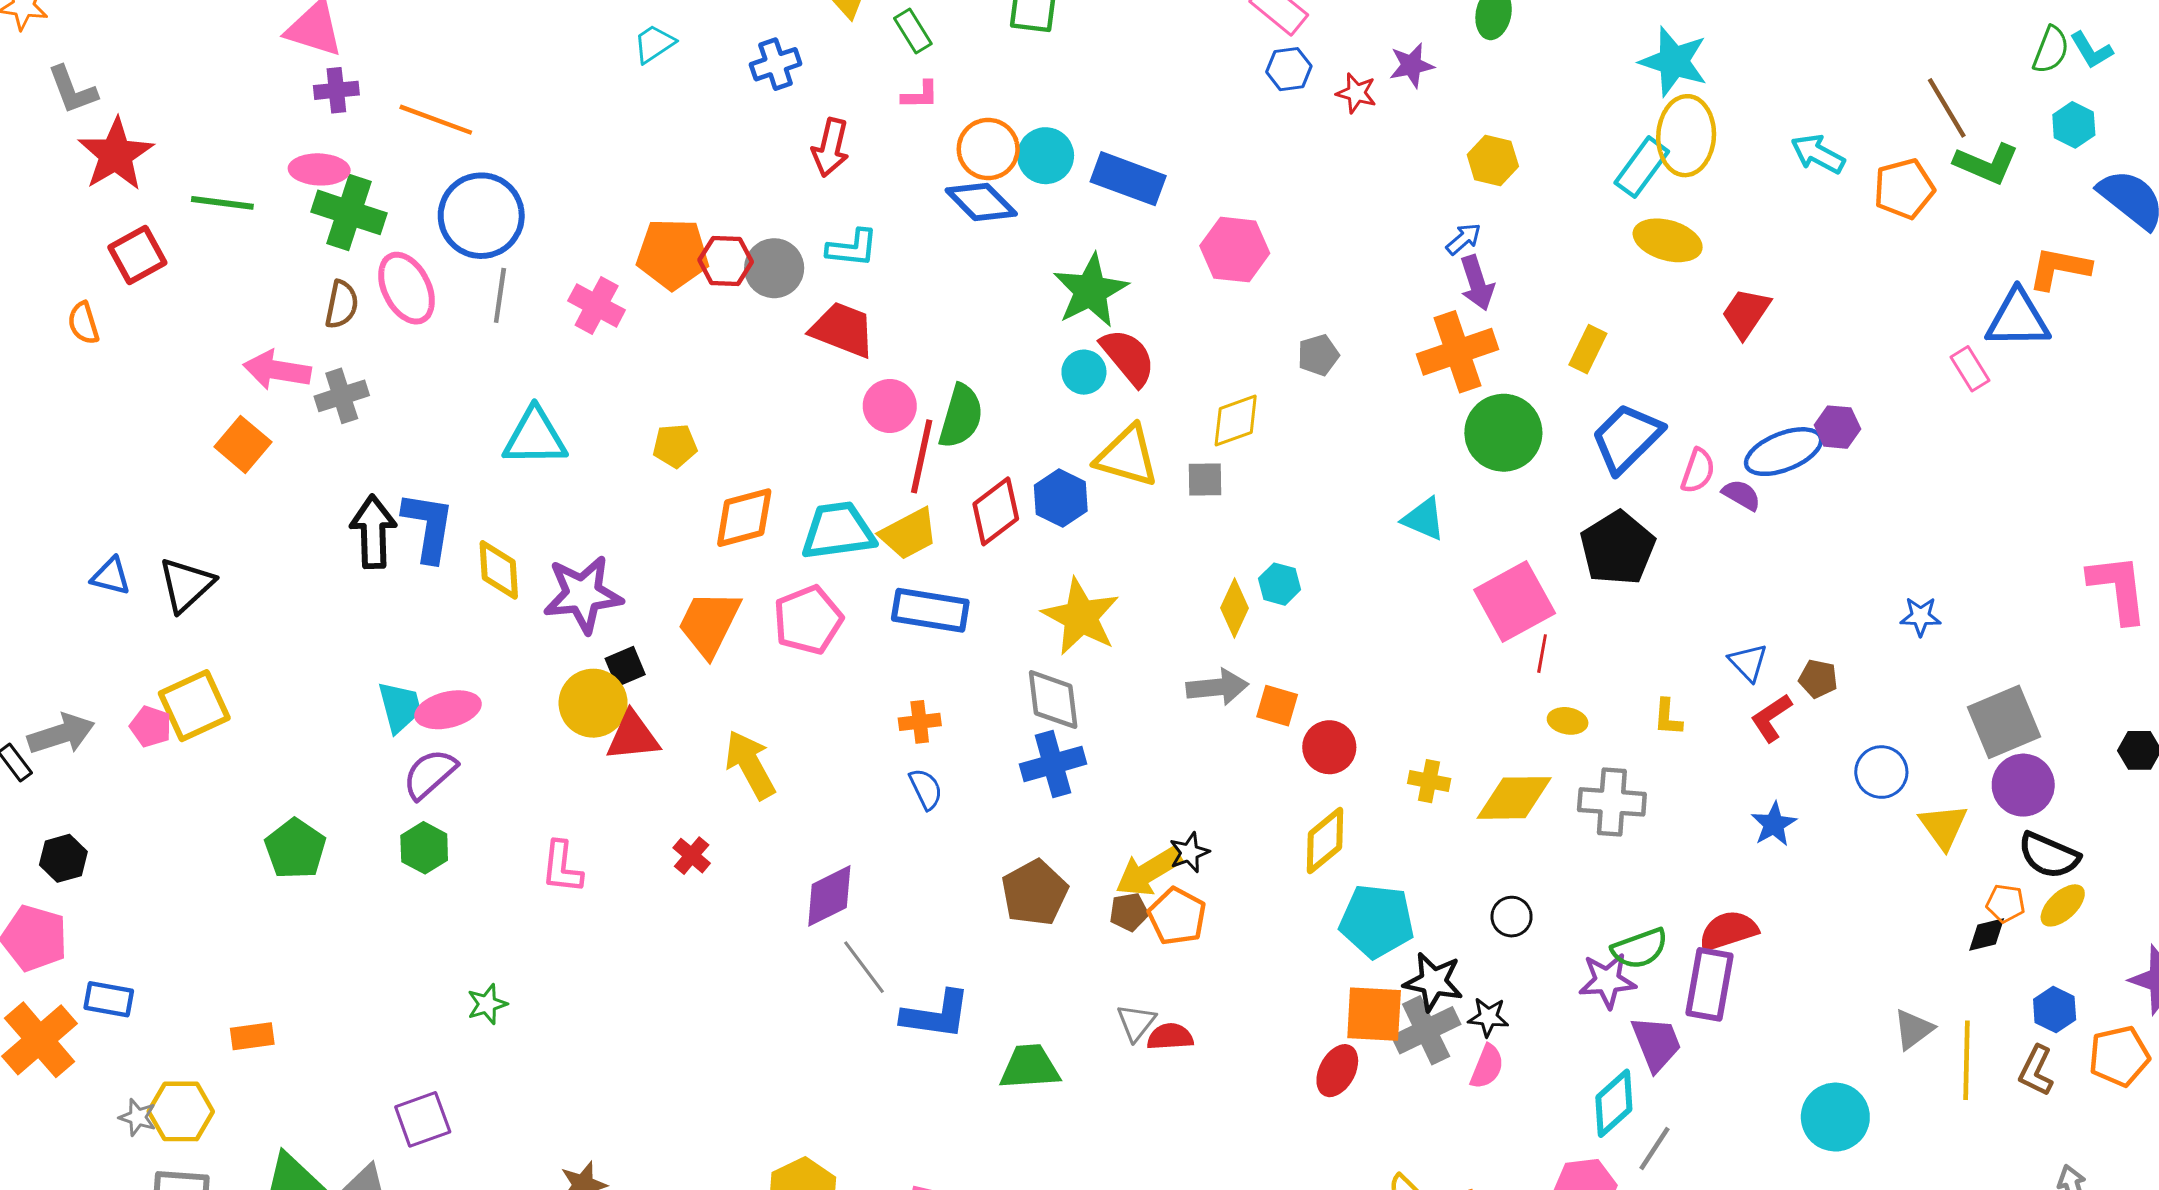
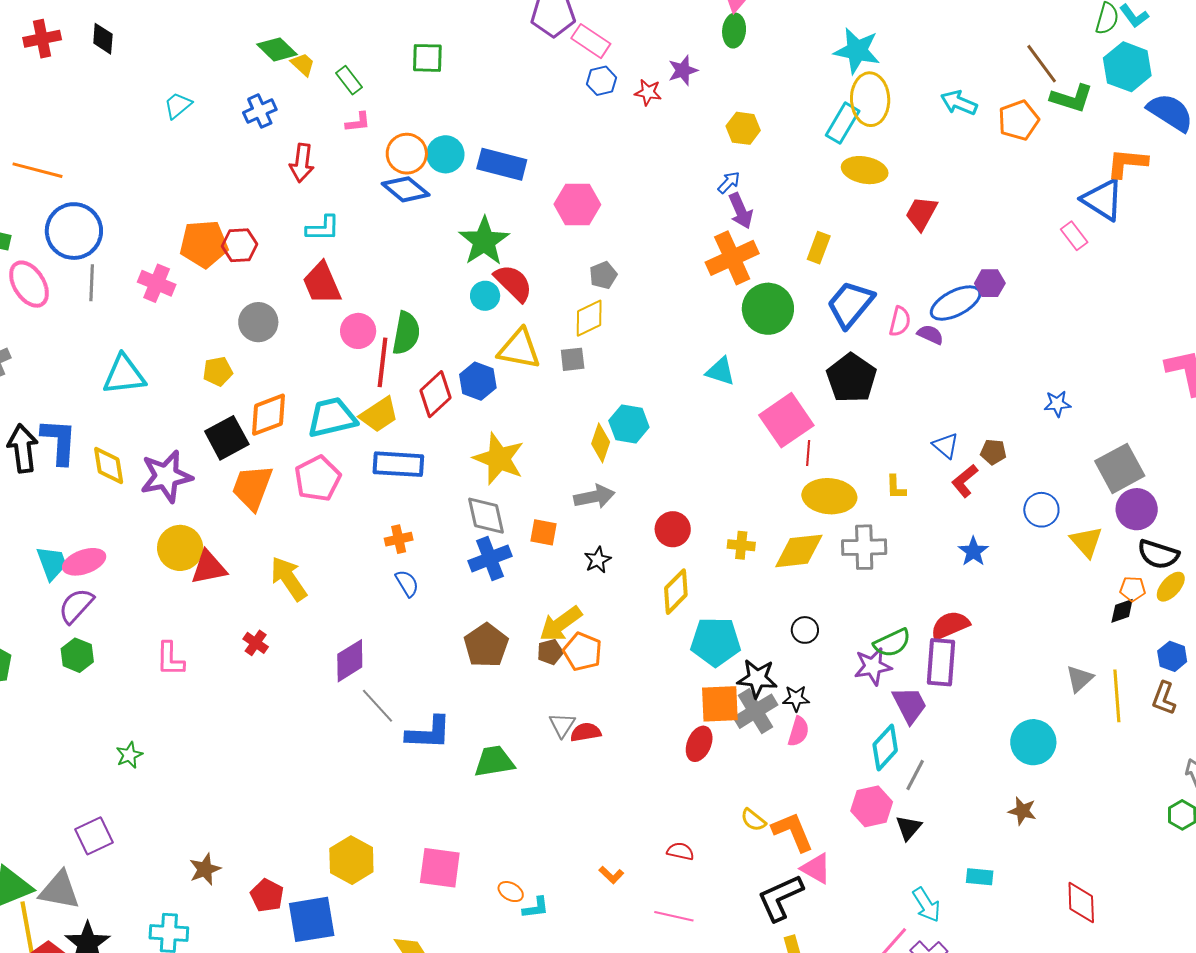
cyan hexagon: (2074, 125) -> (1127, 67), size x1.6
gray circle: (774, 268) -> (258, 322), moved
blue triangle: (2018, 319) -> (1103, 200), turned 39
red trapezoid: (843, 330) -> (322, 283), turned -129
gray pentagon: (1318, 355) -> (603, 275), moved
cyan hexagon: (1279, 584) -> (629, 424), size x1.4
black square: (625, 667) -> (227, 438), moved, size x1.6
orange square: (1277, 706) -> (543, 532), moved
yellow ellipse: (1568, 721) -> (829, 496), size x2.0
black star: (1189, 852) -> (598, 560), moved

